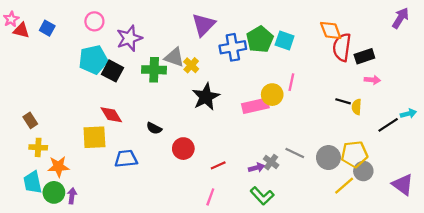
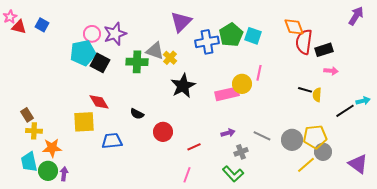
pink circle: (94, 21) -> (92, 34), moved
brown rectangle: (30, 120) -> (27, 115), moved
gray cross: (271, 162) -> (241, 152), moved, turned 32
purple arrow: (256, 168) -> (228, 133), moved

